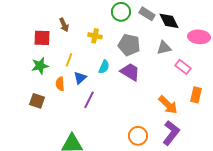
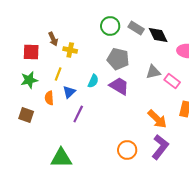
yellow cross: (95, 36) -> (70, 50), moved
gray triangle: (164, 48) -> (153, 72), moved

